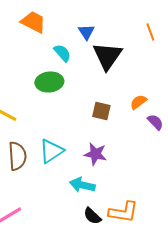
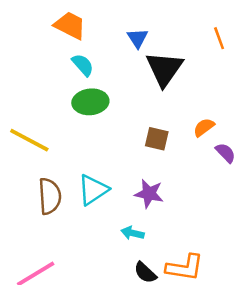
cyan semicircle: (62, 53) -> (83, 65), moved
cyan arrow: (82, 185) -> (132, 233), size x0.7

